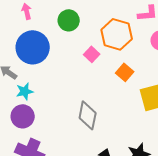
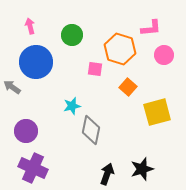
pink square: (92, 54) -> (95, 69), turned -35
cyan star: (25, 91) -> (72, 106), moved

